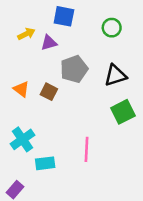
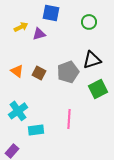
gray pentagon: (74, 69) -> (68, 72), moved

